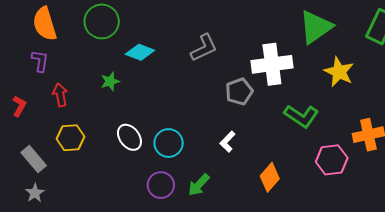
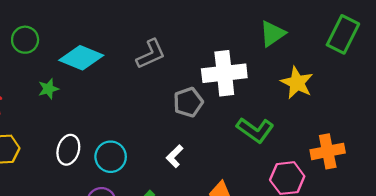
green circle: (102, 21) -> (25, 40), moved, size x0.7
green triangle: (316, 27) -> (272, 34), size x0.7
cyan diamond: (140, 52) -> (81, 58), size x1.4
white ellipse: (129, 137) -> (68, 150), turned 52

